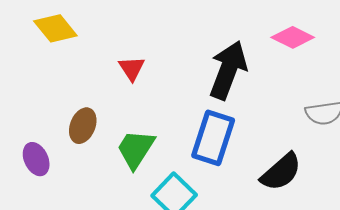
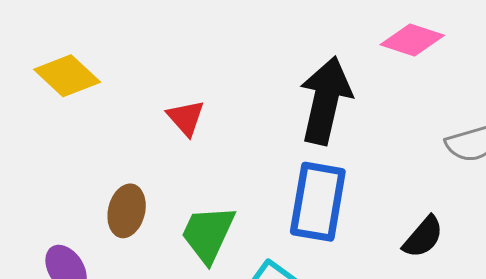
black semicircle: (281, 172) -> (423, 237), size x0.7

